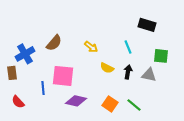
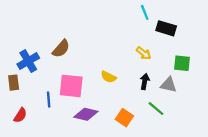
yellow arrow: (91, 47) -> (144, 53), moved
cyan line: (128, 47) -> (145, 12), moved
yellow semicircle: (107, 68) -> (109, 77), moved
red semicircle: (18, 102) -> (20, 115), turned -104
green line: (134, 105) -> (156, 109), moved

